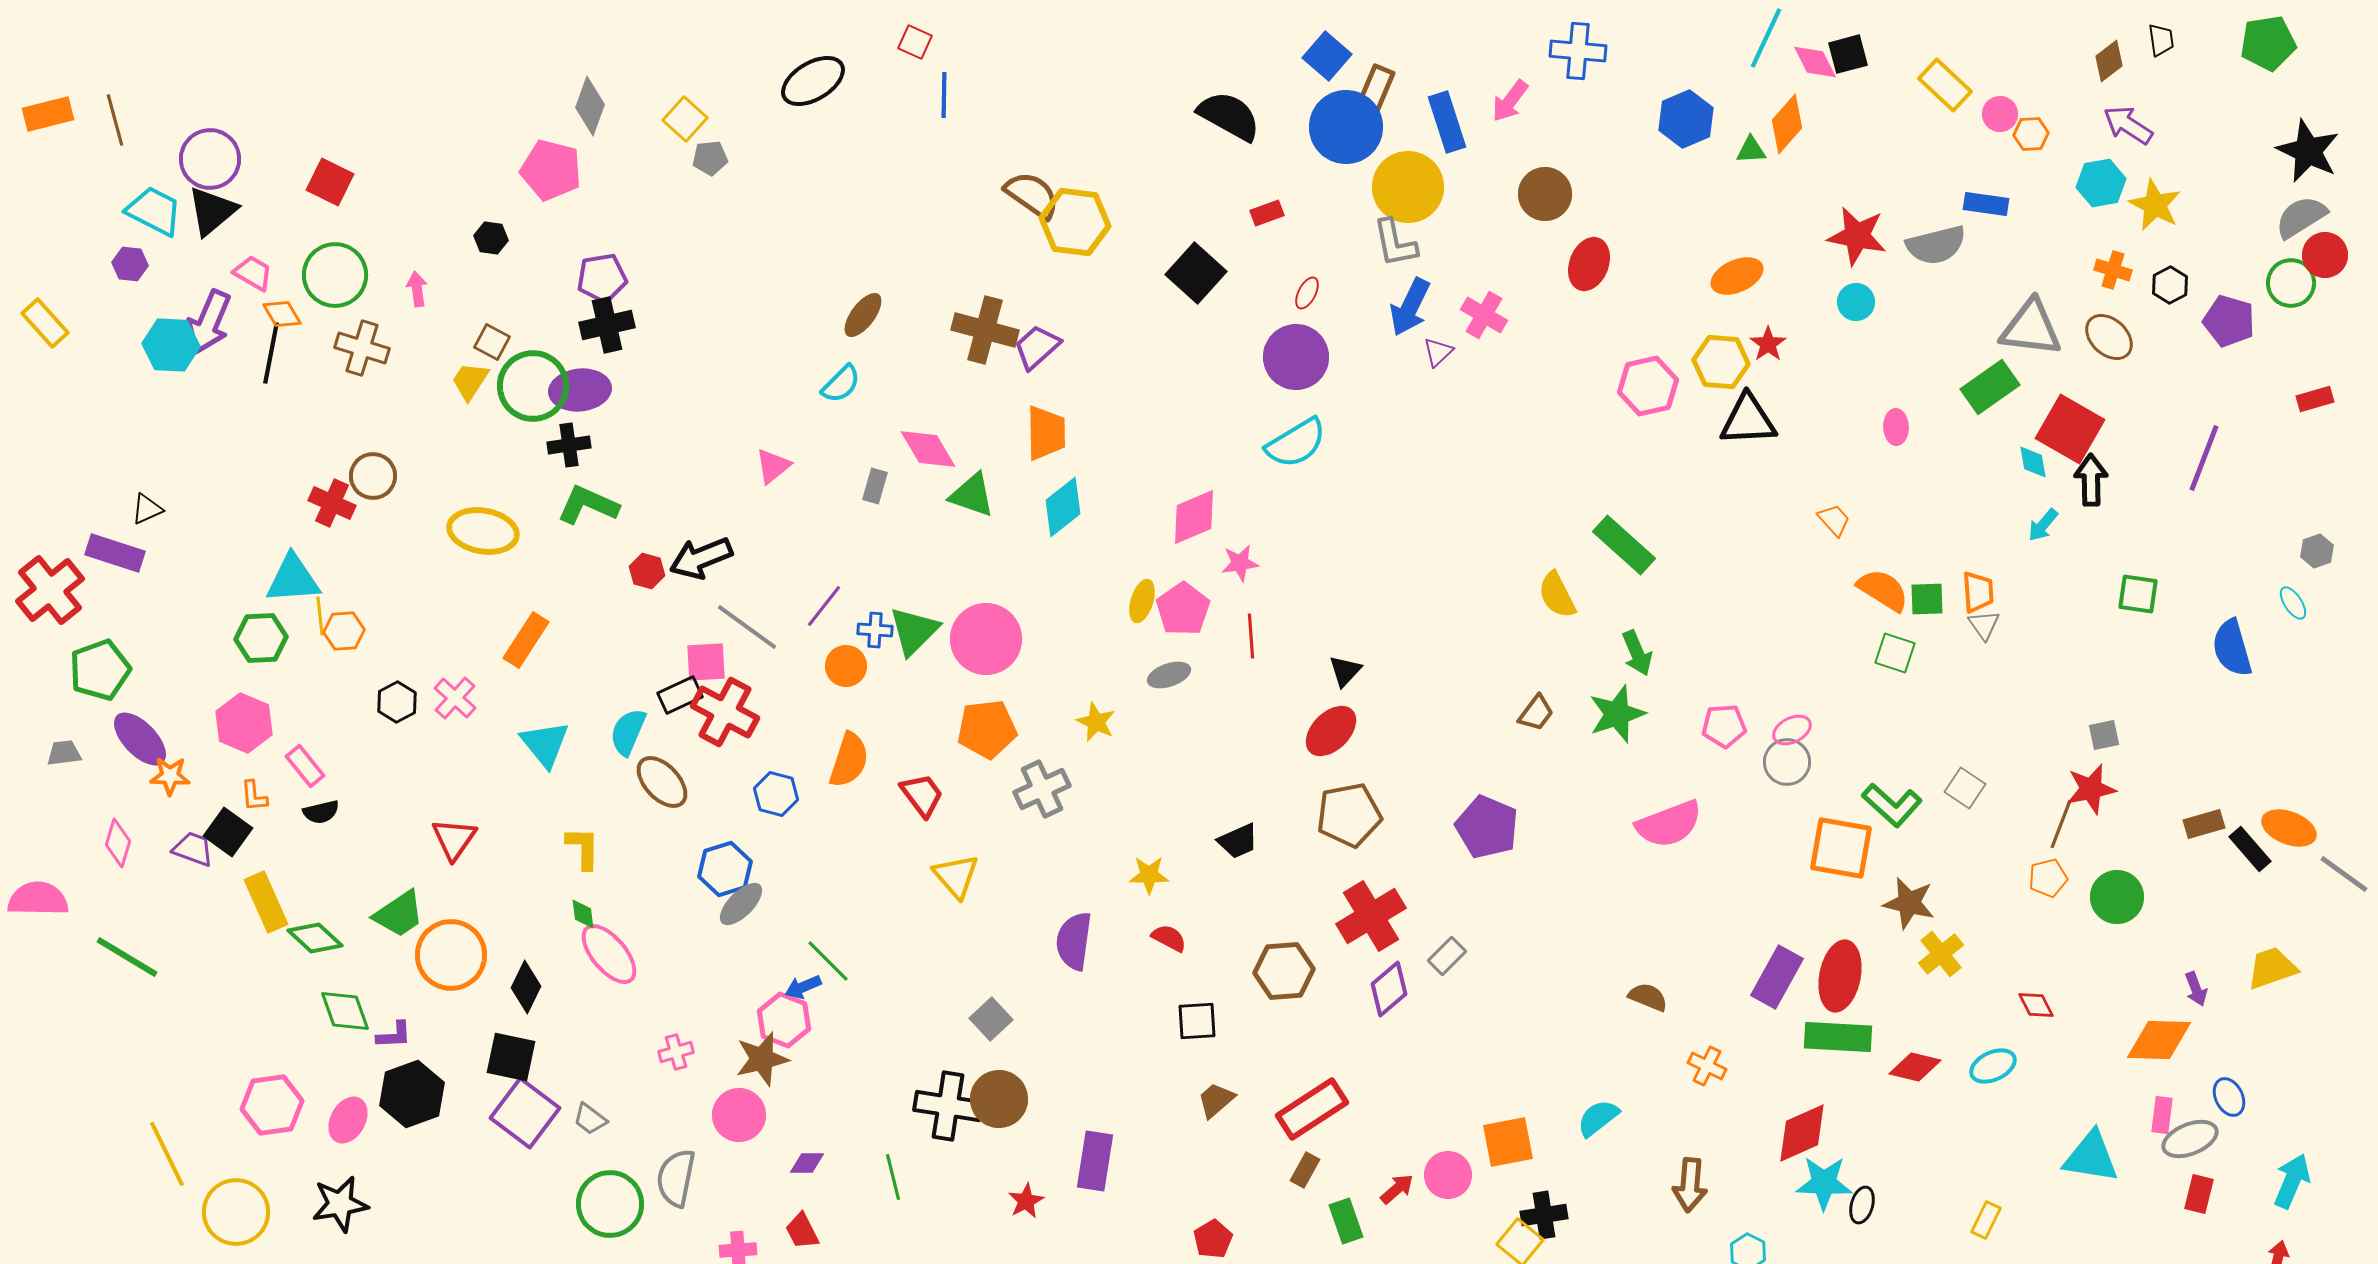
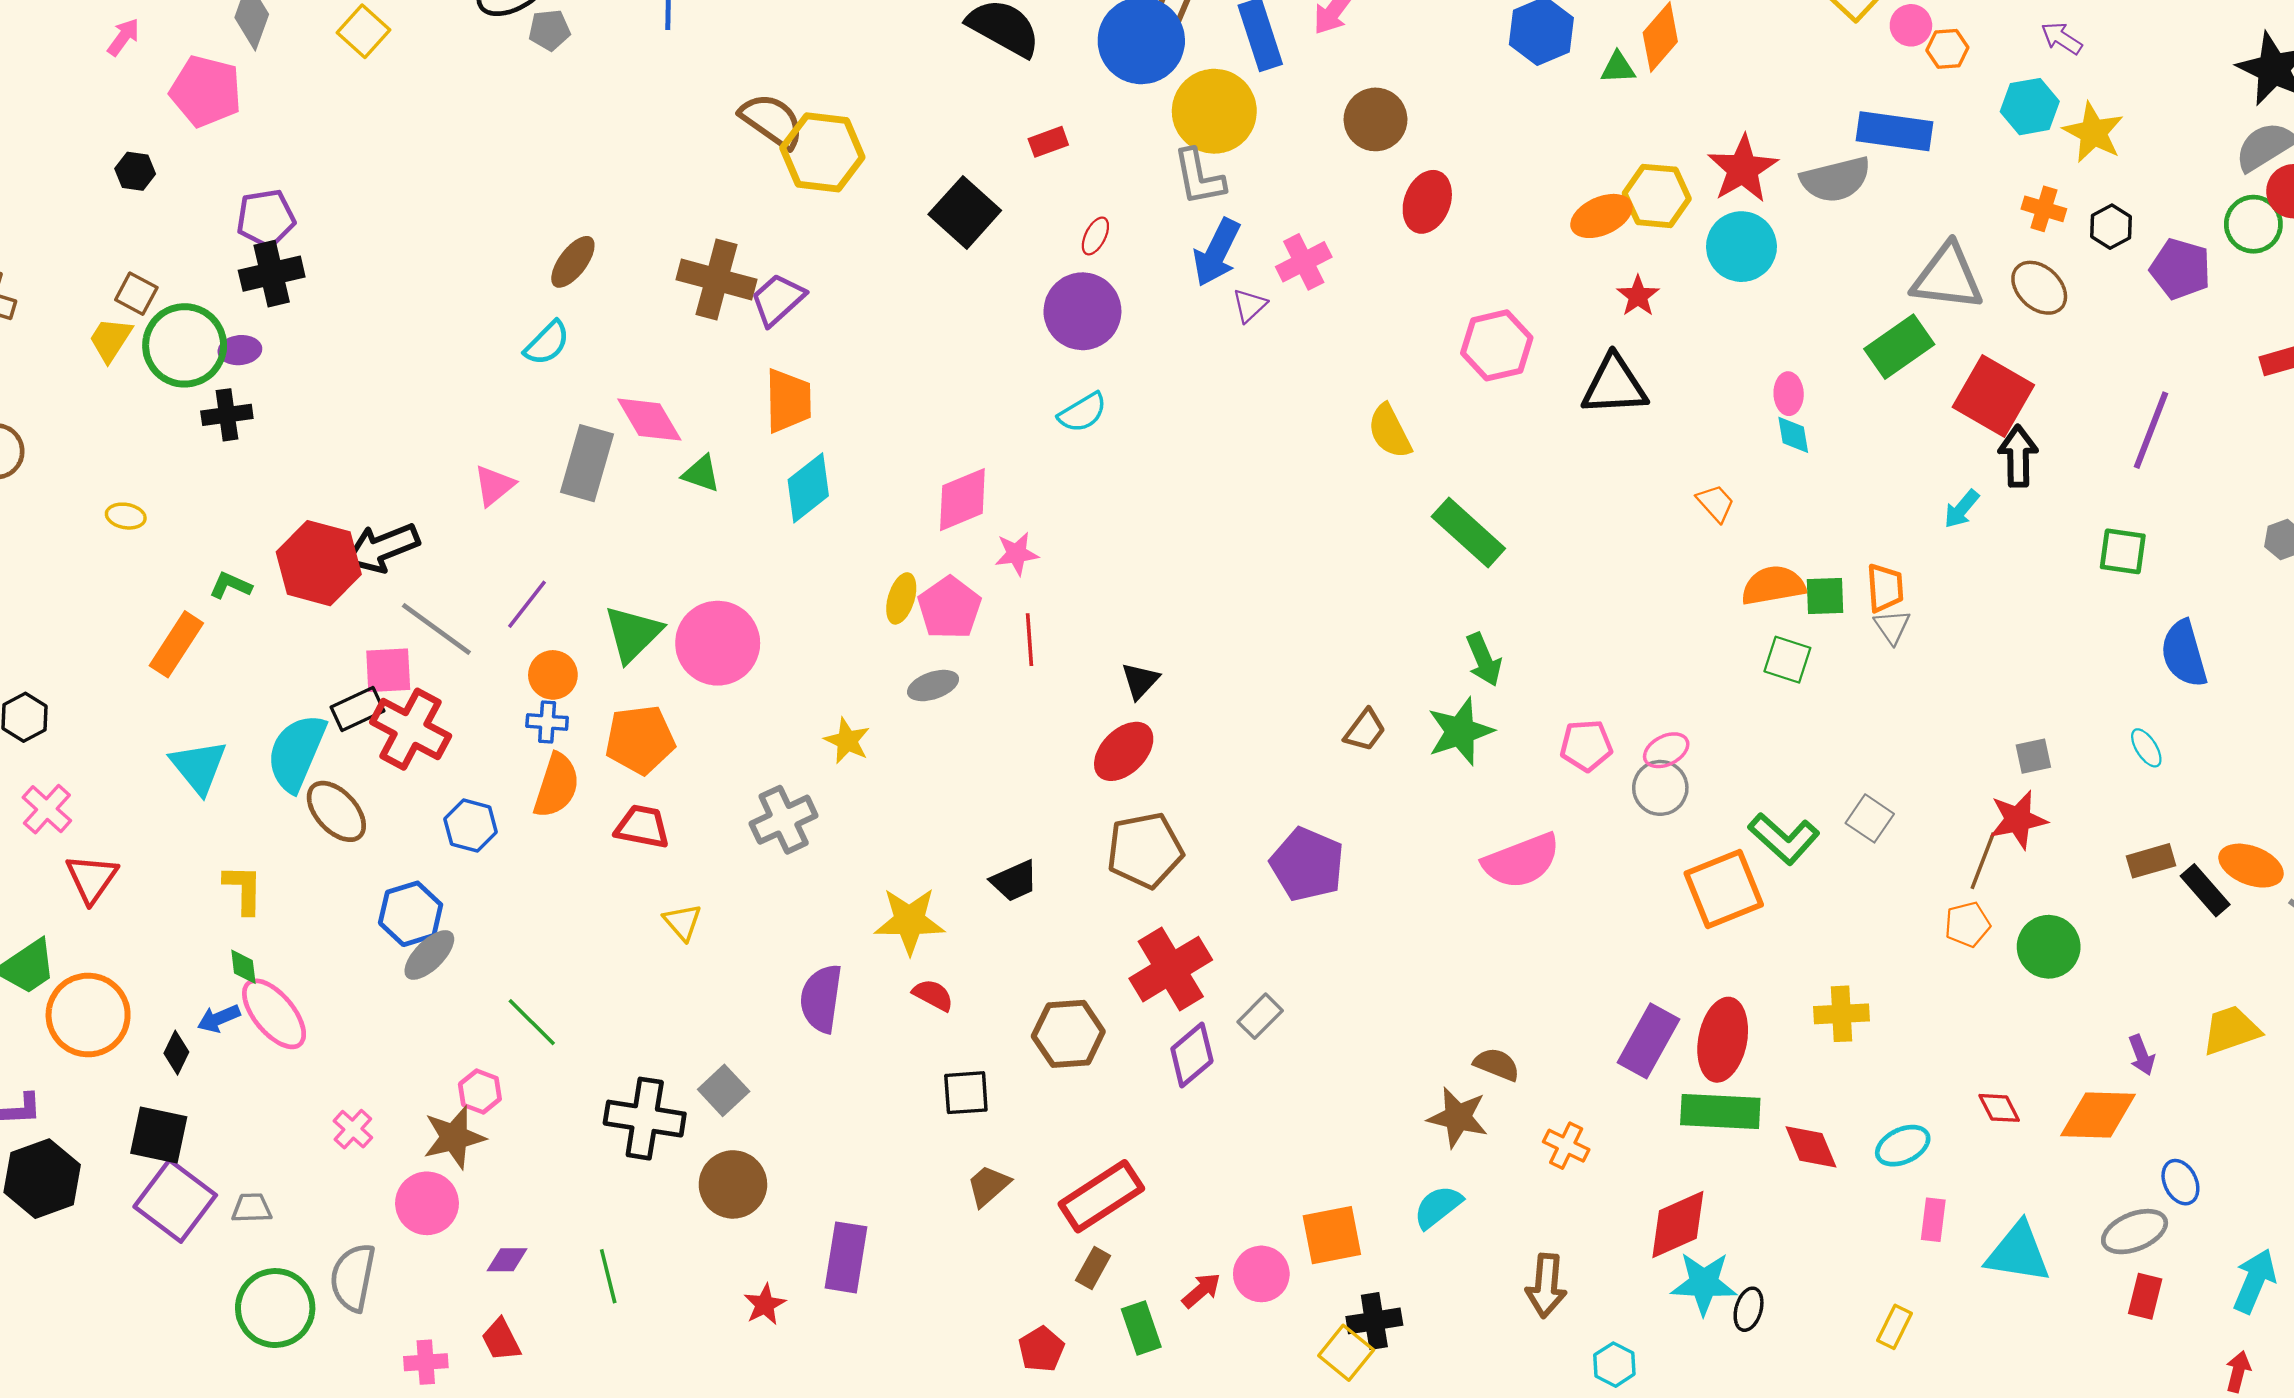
purple arrow: (2128, 125) -> (2062, 38), size x0.7
gray pentagon: (710, 158) -> (549, 30), moved
blue rectangle: (1986, 204) -> (1894, 131), size x1.4
red star: (1857, 236) -> (1743, 169), turned 30
pink arrow: (417, 289) -> (123, 37), moved, turned 44
cyan circle: (1856, 302) -> (1741, 247), size x1.6
pink cross: (1484, 315) -> (1304, 262), turned 33
yellow hexagon: (1721, 362) -> (1657, 196), moved
purple ellipse: (580, 390) -> (240, 350), size x0.6
cyan semicircle: (1296, 443) -> (1082, 412), size x0.7
cyan diamond: (2033, 462) -> (1793, 435), moved
pink triangle: (773, 466) -> (494, 485), moved
gray rectangle: (875, 486) -> (587, 463), size x1.8
green triangle: (972, 495) -> (701, 474), size x0.7
green L-shape: (588, 505) -> (230, 585), moved, size x0.6
yellow ellipse: (483, 531) -> (126, 516), size x0.5
red hexagon: (647, 571) -> (319, 563), size x2.0
orange semicircle: (1883, 590) -> (1773, 585), turned -42
green square: (2138, 594) -> (2123, 551), moved
yellow semicircle: (1557, 595) -> (1390, 431), moved
cyan ellipse: (2293, 603) -> (2146, 748), moved
blue cross: (875, 630) -> (547, 722), moved
pink cross: (455, 698) -> (47, 809), moved
orange pentagon: (987, 729) -> (640, 740), moved
cyan semicircle: (628, 732) -> (296, 753), size x1.4
red trapezoid: (922, 795) -> (642, 827), turned -42
orange square: (1841, 848) -> (1724, 889), turned -32
yellow star: (1149, 875) -> (909, 921), size x1.5
yellow triangle: (956, 876) -> (682, 922), size x0.7
brown star: (1909, 903) -> (1458, 1117), moved
yellow cross: (1941, 954) -> (1842, 1014), turned 36
black diamond: (526, 987) -> (176, 1053), size x0.7
blue arrow: (803, 987) -> (219, 1019), moved
red diamond: (2036, 1005) -> (1999, 1108), moved
pink hexagon: (784, 1020) -> (480, 1091), size x0.7
pink cross: (676, 1052) -> (353, 1129), turned -32
red diamond: (1915, 1067) -> (1811, 1147), turned 54
black cross: (948, 1106) -> (645, 1119), moved
pink rectangle: (2162, 1115) -> (1933, 1220), moved
gray trapezoid: (590, 1119) -> (252, 1208), turned 141
red pentagon: (1213, 1239) -> (1041, 1349), moved

